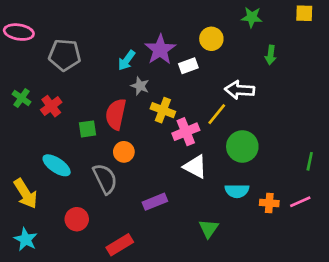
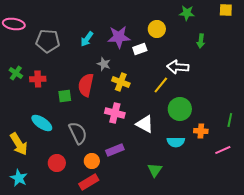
purple star: (160, 50) -> (119, 37), turned 30
cyan arrow: (127, 60) -> (87, 39), moved
red cross: (51, 106) -> (38, 79), turned 35
pink cross: (186, 132) -> (115, 113), moved, turned 36
orange circle: (124, 152) -> (92, 161), moved
orange cross: (269, 203) -> (201, 131), moved

